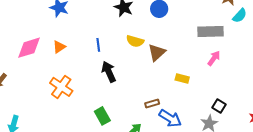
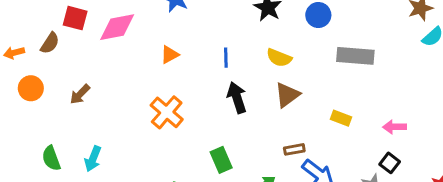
gray rectangle: (210, 32) -> (355, 56), moved
pink diamond: (29, 48) -> (117, 27), moved
brown triangle: (157, 53) -> (287, 95), moved
pink arrow: (214, 58) -> (394, 127), moved, turned -133

